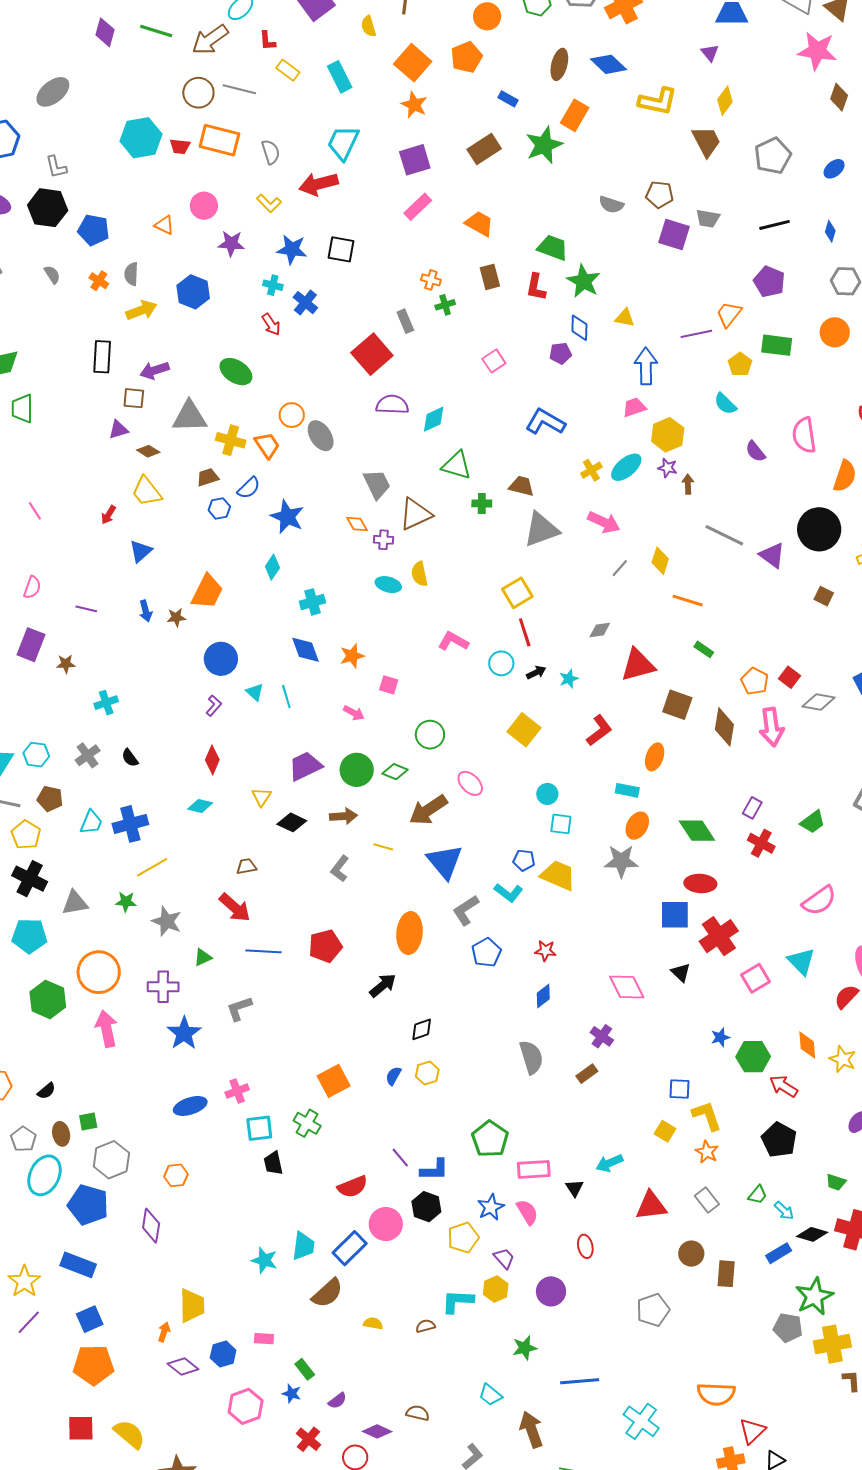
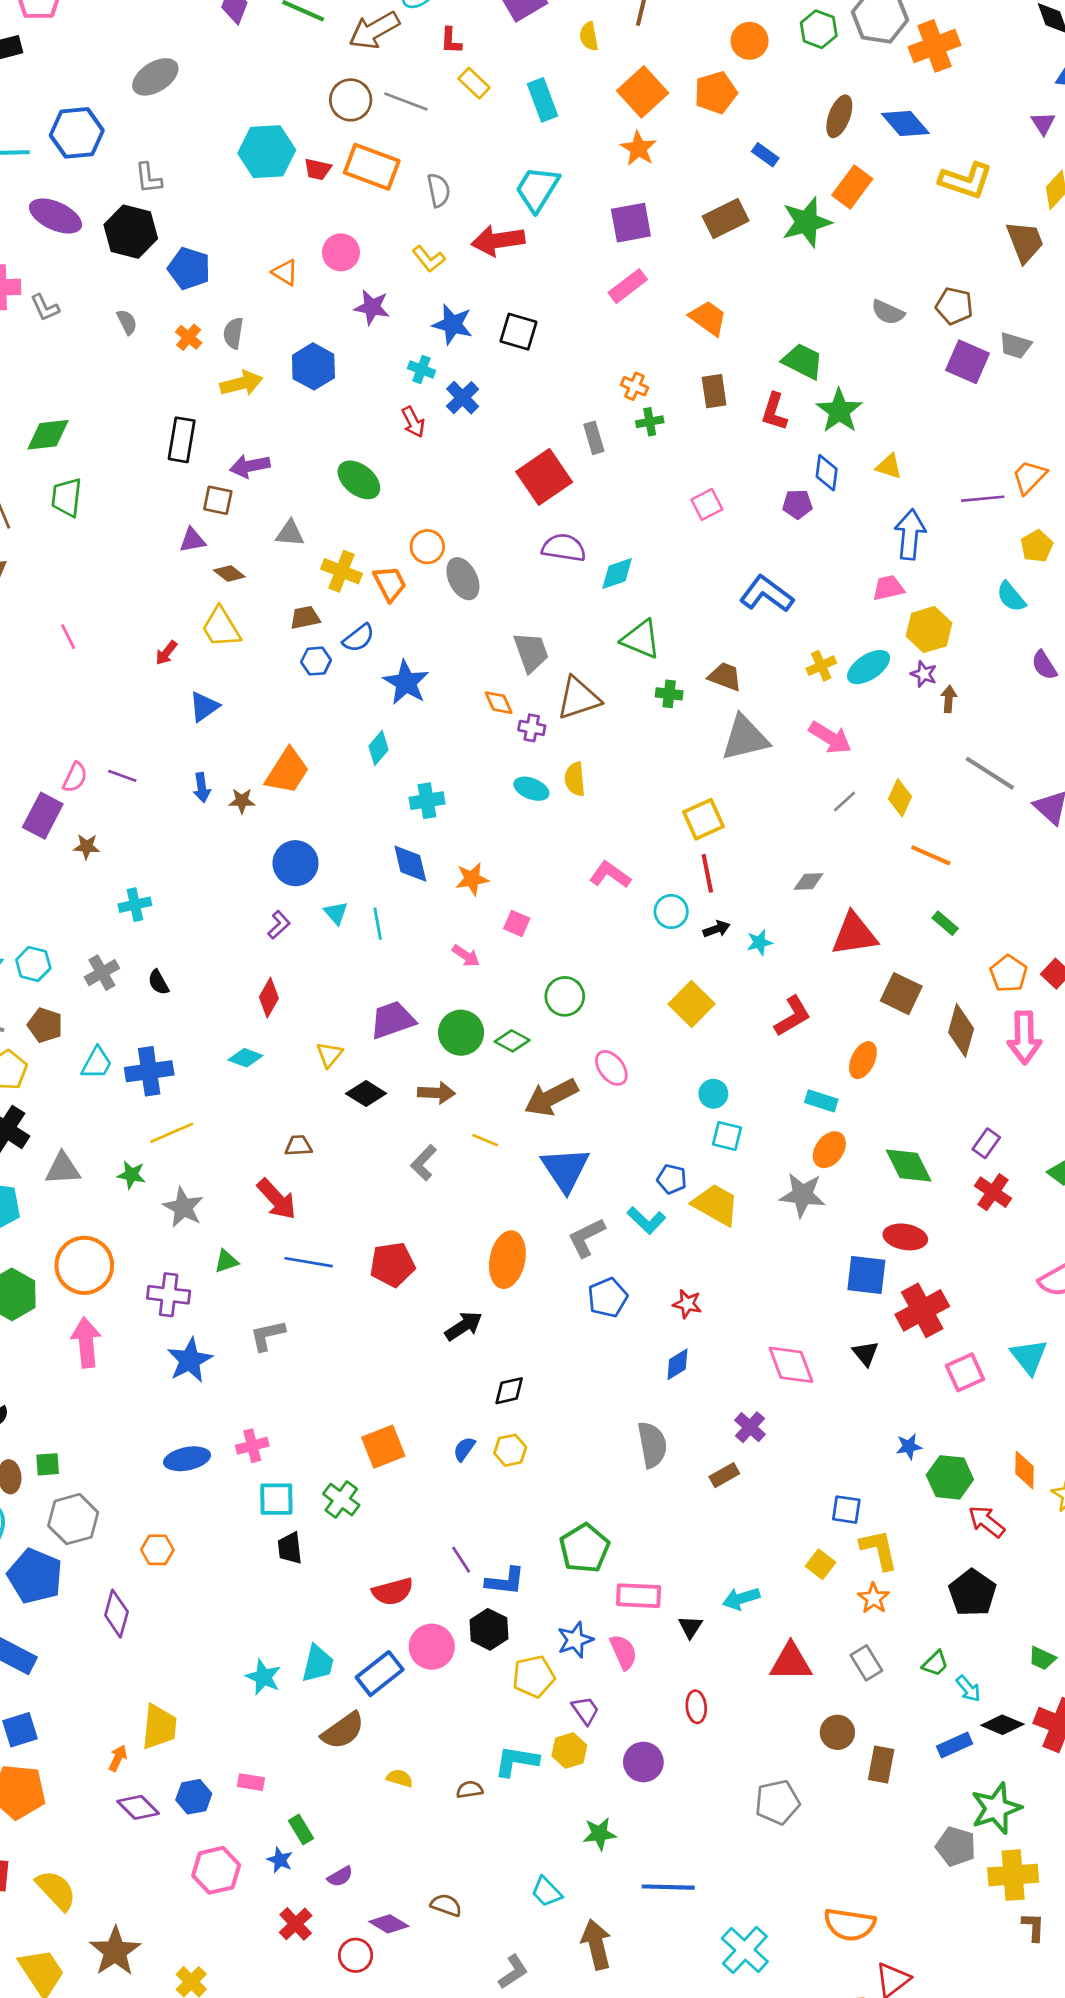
gray triangle: (190, 417) -> (290, 533), size x0.6
pink semicircle: (32, 587) -> (75, 777), moved

